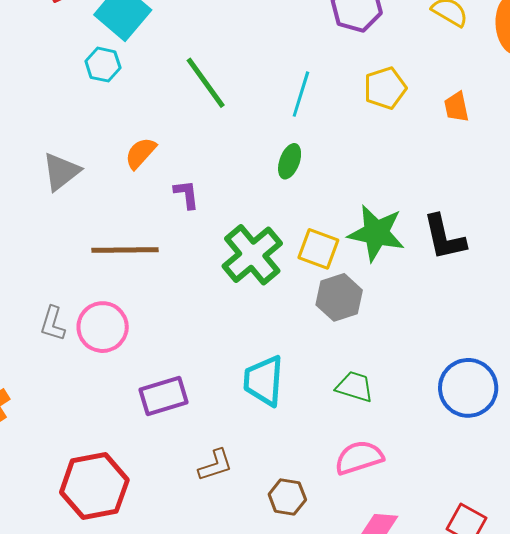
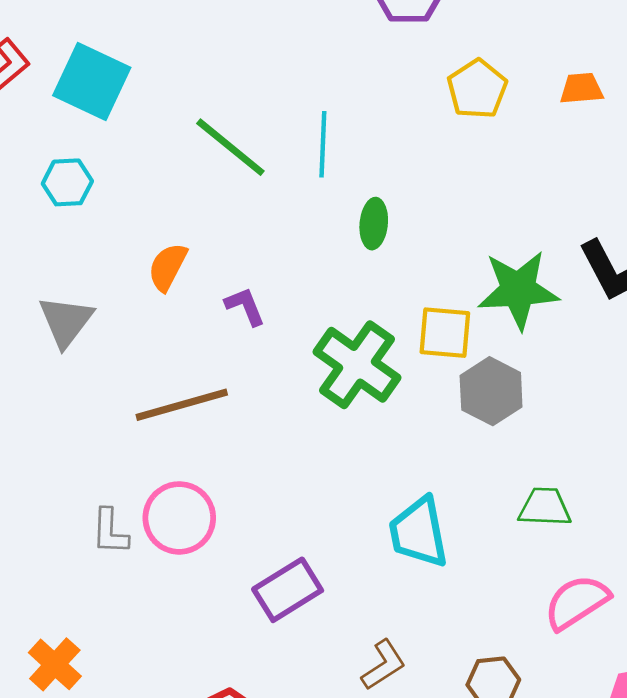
cyan hexagon: (103, 65) -> (67, 182), moved
cyan line: (301, 94) -> (323, 144), moved
orange trapezoid: (456, 107) -> (581, 89), turned 112

